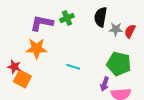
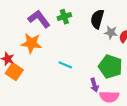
purple L-shape: (42, 23) -> (39, 19), turned 35
purple arrow: (105, 84) -> (94, 85), turned -40

